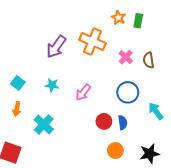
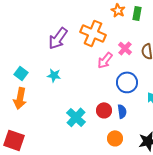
pink arrow: (83, 92) -> (105, 60), moved
orange arrow: (17, 109) -> (20, 98), size x1.5
cyan cross: (44, 125) -> (76, 117), moved

